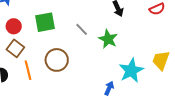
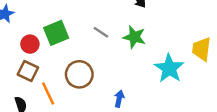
red circle: (14, 26) -> (30, 44), moved
blue arrow: (109, 88) -> (119, 99), moved

